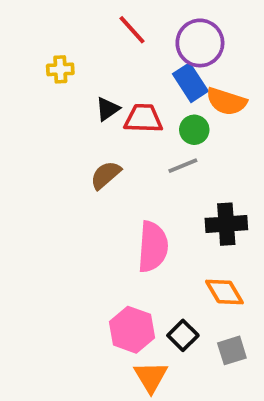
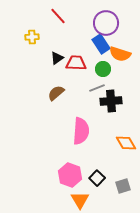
red line: (132, 30) -> (58, 16), moved
black cross: (226, 224) -> (111, 101), moved
orange diamond: (224, 292) -> (126, 143), moved

